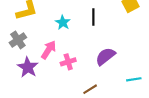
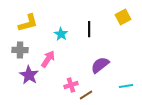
gray cross: (18, 40) -> (20, 50), turned 35
pink cross: (68, 62) -> (71, 85), moved

